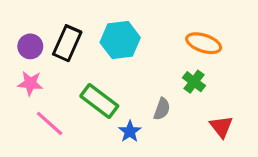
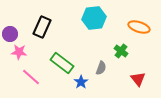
cyan hexagon: (120, 40) -> (94, 18), moved
orange ellipse: (204, 43) -> (139, 27), moved
purple circle: (30, 46) -> (10, 34), moved

